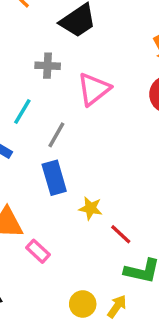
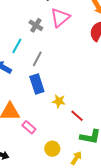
gray cross: (48, 66) -> (36, 25), moved, turned 32
pink triangle: (94, 89) -> (60, 18), moved
yellow circle: (83, 304) -> (52, 149), moved

